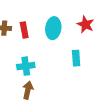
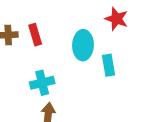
cyan ellipse: (53, 28) -> (83, 45), moved

